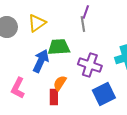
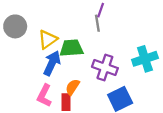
yellow triangle: (37, 23) -> (48, 39), moved
pink L-shape: (18, 88) -> (44, 96), moved

